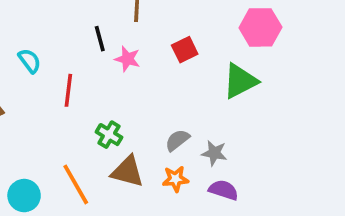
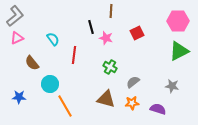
green triangle: (240, 81) -> (179, 51), moved
green cross: (109, 135) -> (110, 67), moved
gray star: (214, 153) -> (172, 86), moved
orange line: (76, 184) -> (65, 106), moved
cyan circle: (24, 196) -> (50, 84), moved

